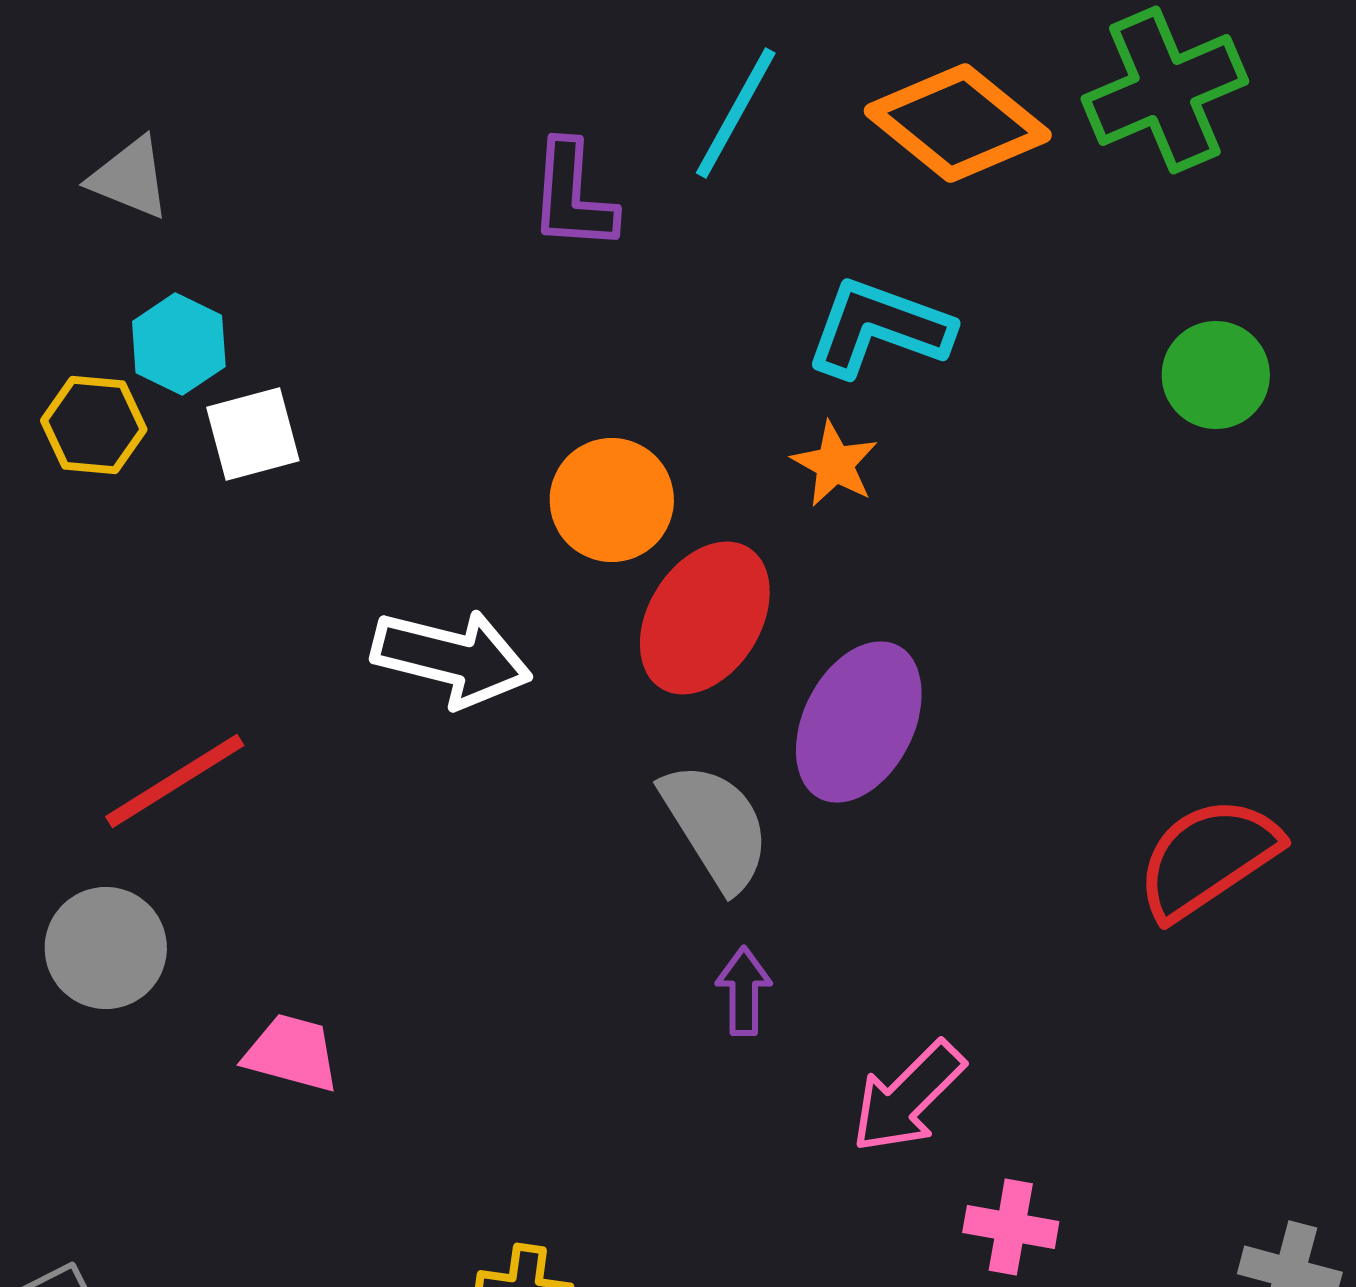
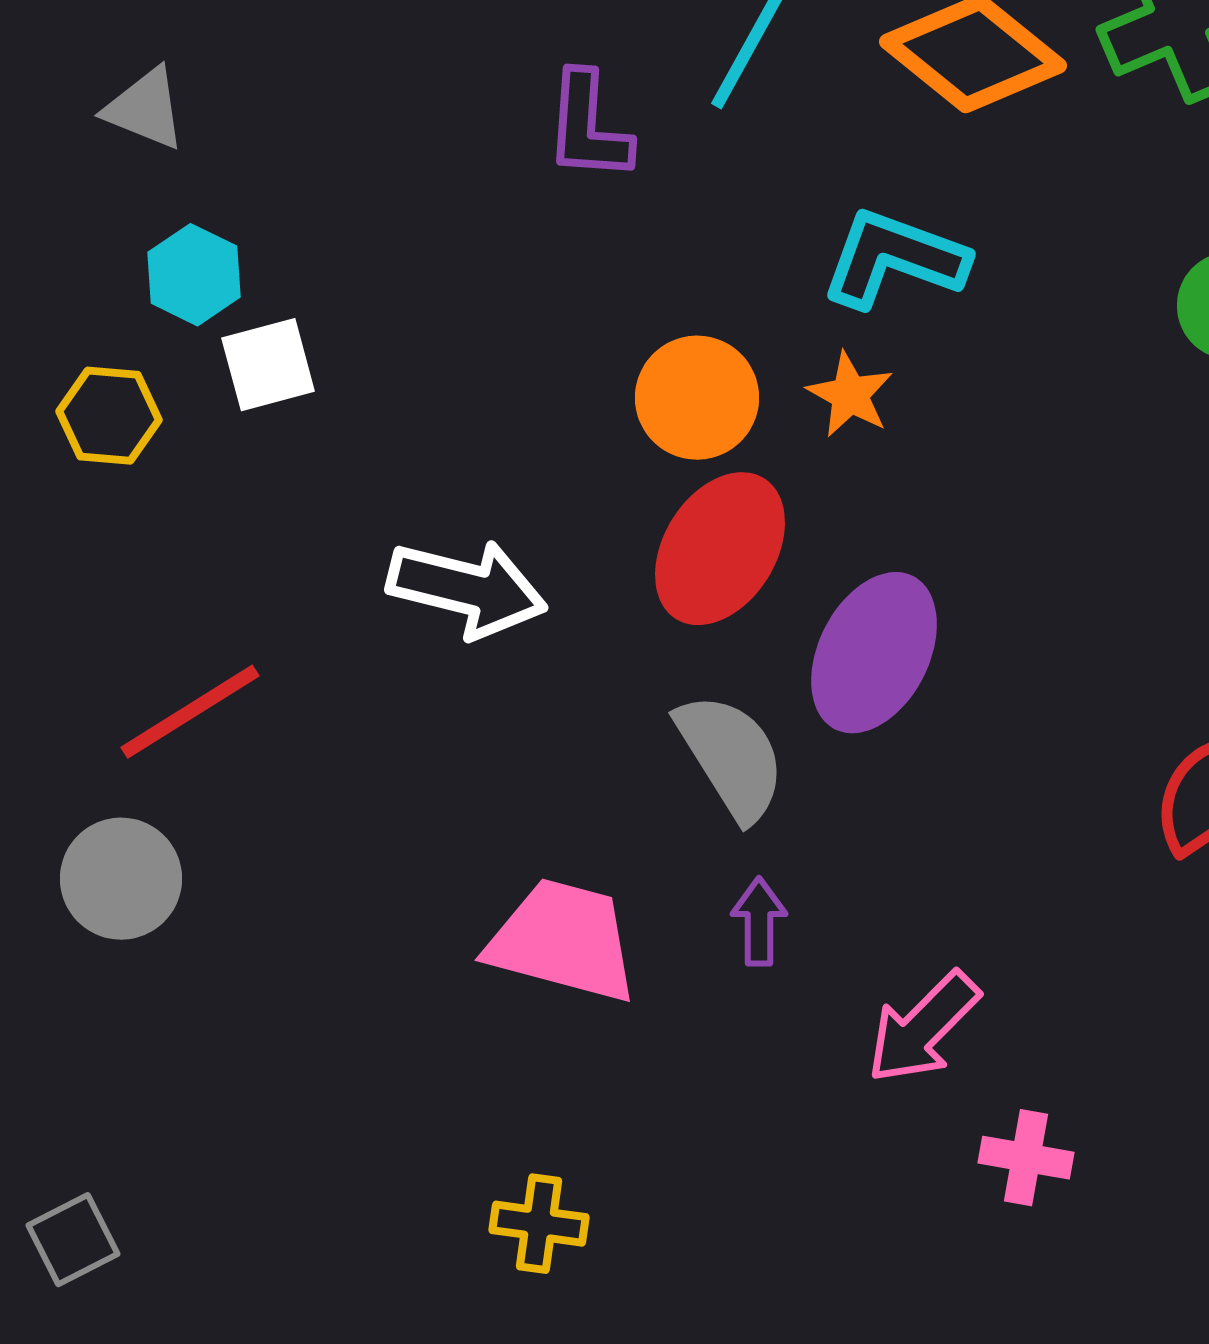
yellow hexagon: (94, 425) -> (109, 416), moved
orange circle: (612, 500) -> (697, 398), moved
pink trapezoid: (292, 1053) -> (563, 941), moved, size x1.6

